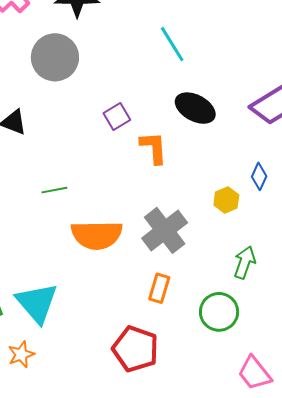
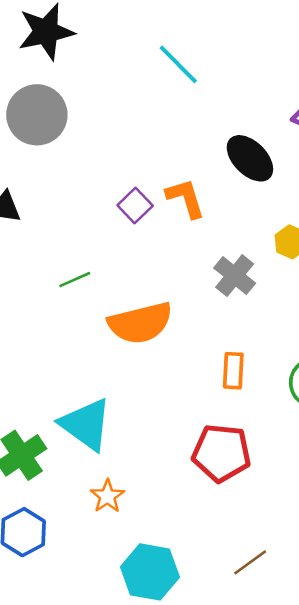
black ellipse: (195, 108) -> (250, 158), moved, turned 30
purple square: (117, 116) -> (135, 206), moved
gray cross: (165, 230) -> (235, 276), moved, size x0.7
orange star: (21, 354) -> (107, 496), moved

